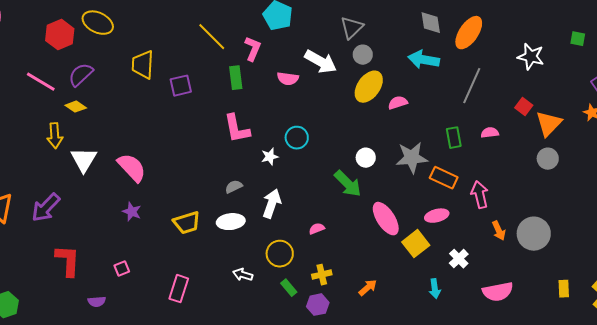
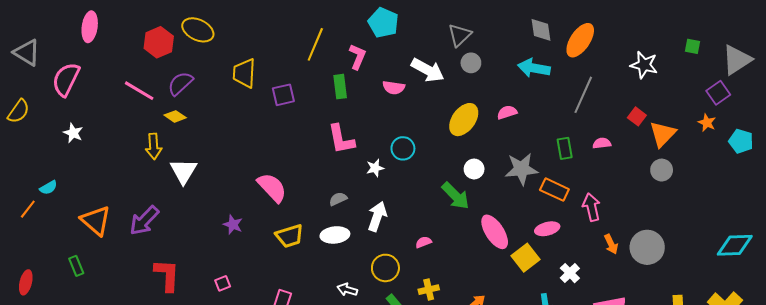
yellow line: (212, 37) -> (315, 44), turned 68
yellow ellipse: (369, 87) -> (464, 120), moved
pink semicircle: (132, 168) -> (272, 188), moved

